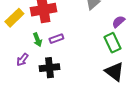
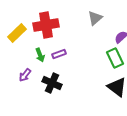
black cross: (49, 68) -> (52, 83), turned 30

